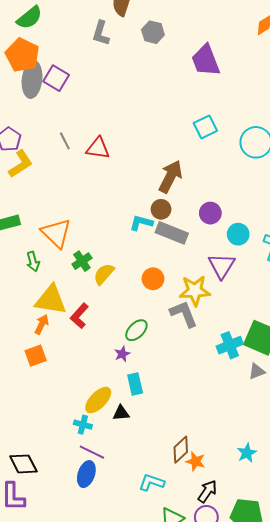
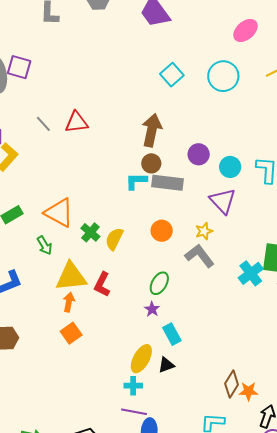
yellow star: (195, 291) -> (204, 231), size x0.6
purple line: (92, 452) -> (134, 412), moved

